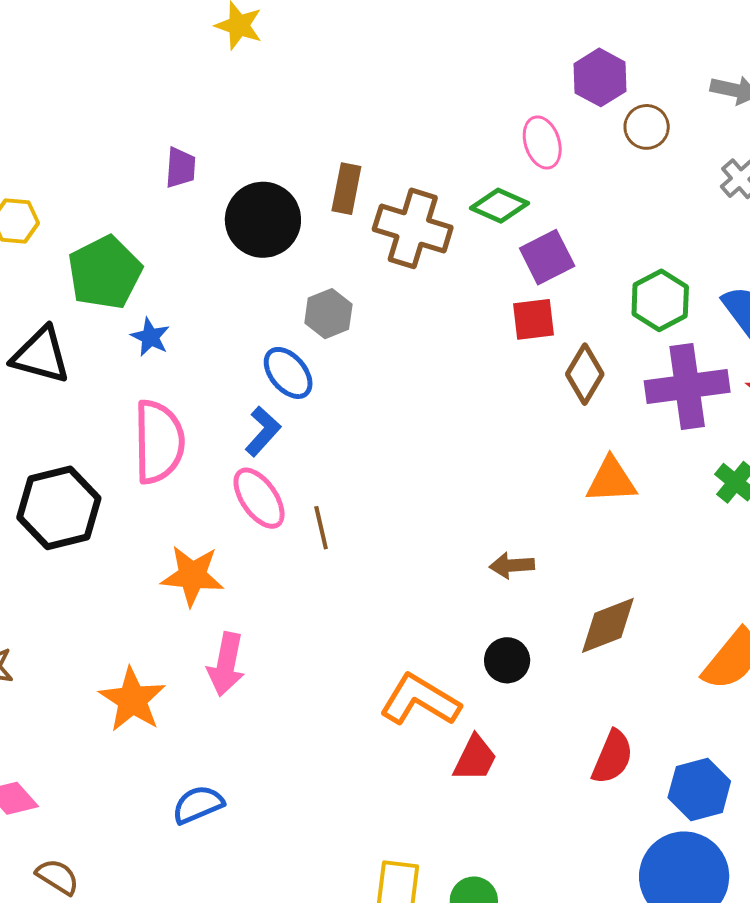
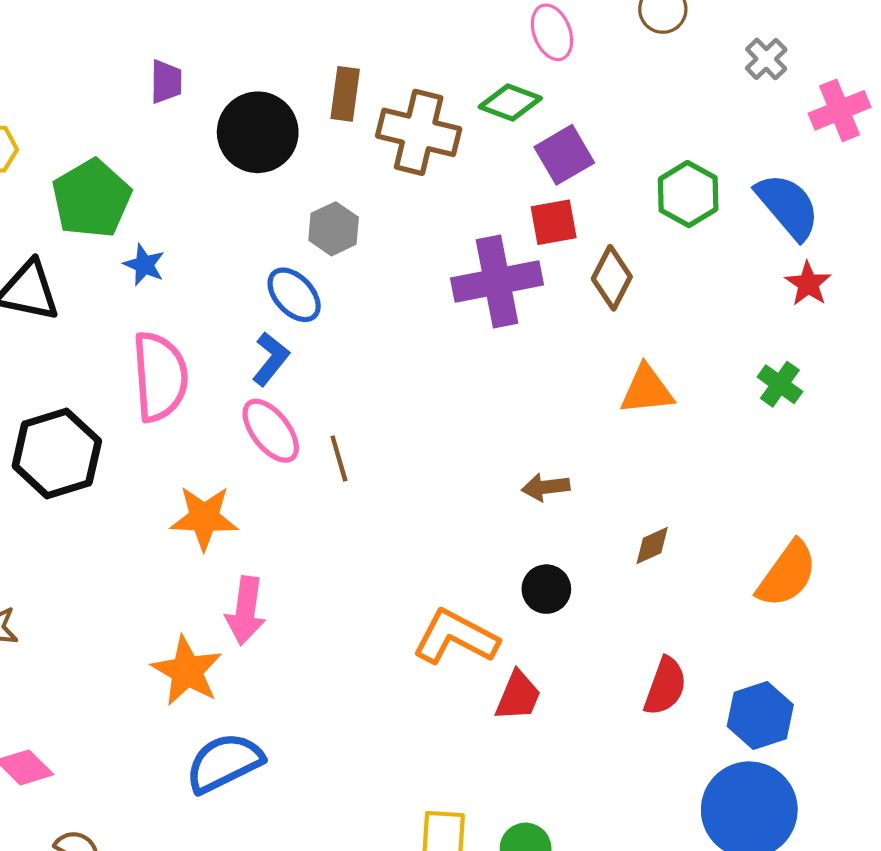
purple cross: (687, 386) -> (497, 282), moved
brown diamond: (608, 625) -> (652, 545), size x0.6
orange star: (132, 700) -> (187, 671), moved
blue semicircle: (198, 805) -> (224, 763), size x1.4

